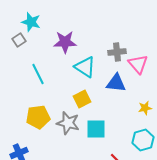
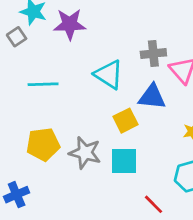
purple star: (65, 42) -> (70, 24), moved
cyan line: (38, 74) -> (43, 84), turned -65
yellow square: (82, 99) -> (125, 121), moved

